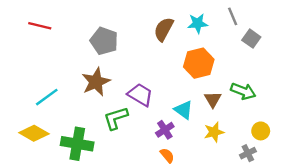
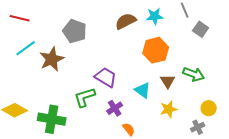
brown semicircle: (164, 29) -> (126, 21), turned 35
brown star: (96, 82) -> (52, 59), moved
cyan line: (47, 97) -> (26, 48), moved
purple cross: (165, 130) -> (115, 108), moved

